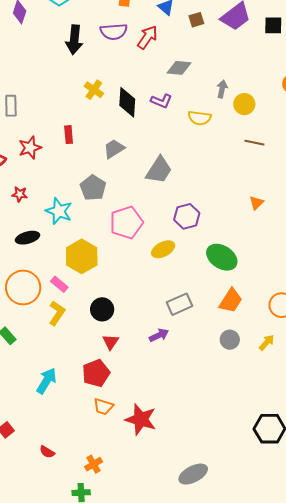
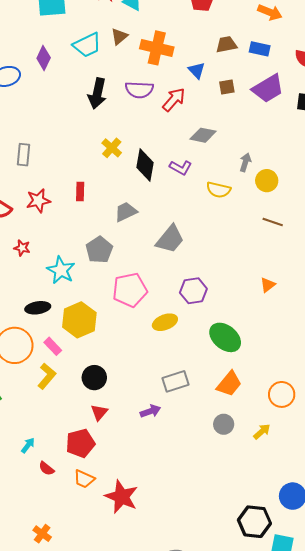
black ellipse: (28, 238) -> (38, 308), moved
cyan arrow: (47, 381) -> (28, 445), size x0.6
red semicircle: (47, 452) -> (46, 469), moved
orange cross: (94, 464) -> (42, 534), moved, turned -30

